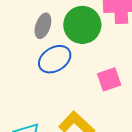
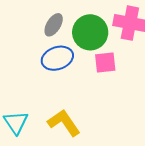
pink square: (109, 79) -> (105, 62), moved

